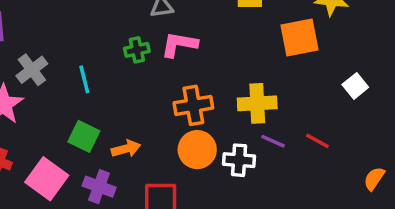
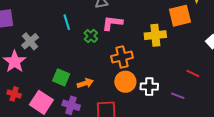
green cross: (137, 50) -> (91, 36), moved, turned -32
cyan line: (84, 79) -> (67, 22), moved
yellow cross: (257, 103) -> (155, 35), moved
purple line: (273, 141) -> (178, 96), moved

